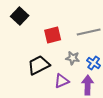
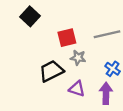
gray star: (73, 58) -> (78, 58), moved
purple triangle: (62, 81) -> (77, 89), turned 42

